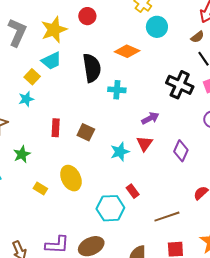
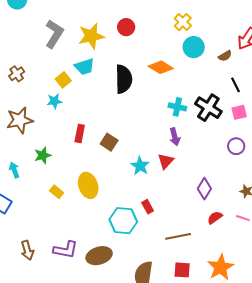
brown semicircle: (197, 37) -> (225, 56), moved
cyan cross: (117, 90) -> (177, 107), moved
purple arrow: (150, 118) -> (175, 137), turned 96
purple diamond: (181, 151) -> (204, 189), moved
cyan star: (120, 152) -> (140, 166), turned -30

